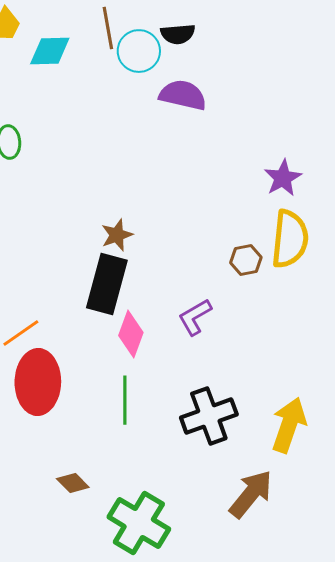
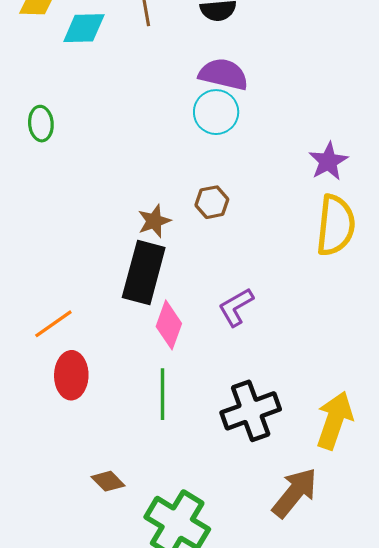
cyan circle: (139, 51) -> (216, 112), moved
brown hexagon: (246, 260) -> (212, 202), moved
red ellipse: (38, 382) -> (71, 375), size x0.7

